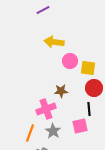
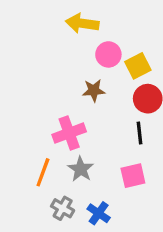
yellow square: (88, 68) -> (138, 66), turned -35
brown star: (61, 91) -> (94, 90), moved
pink square: (80, 126) -> (133, 176), moved

